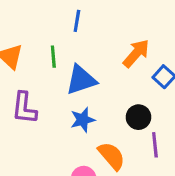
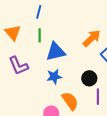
blue line: (77, 21) -> (39, 12), moved
purple L-shape: (24, 108) -> (18, 66), turned -35

